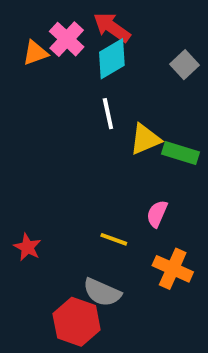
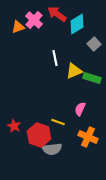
cyan diamond: (112, 59) -> (77, 24), moved
gray square: (184, 65) -> (94, 44), moved
gray semicircle: (102, 292) -> (52, 149), turned -30
red hexagon: (77, 322) -> (39, 135), moved

